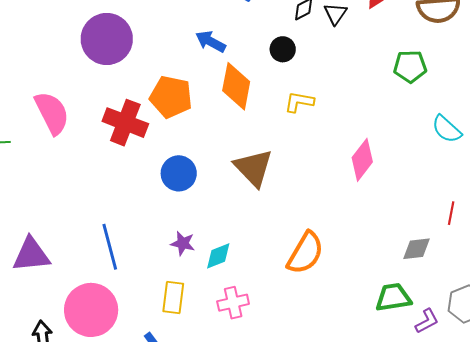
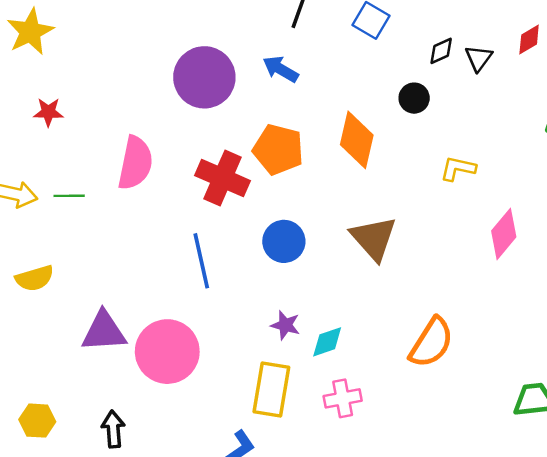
blue arrow: (211, 42) -> (281, 69), moved
yellow L-shape: (299, 102) -> (458, 168), moved
pink semicircle: (52, 113) -> (135, 163), turned 36
blue line: (110, 247) -> (201, 261), moved
yellow rectangle: (173, 298) -> (271, 389), size x1.4
pink circle: (91, 310) -> (167, 352), moved

